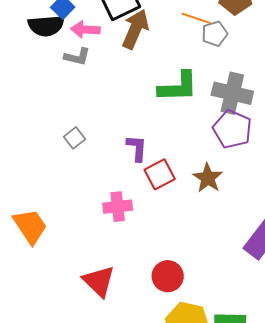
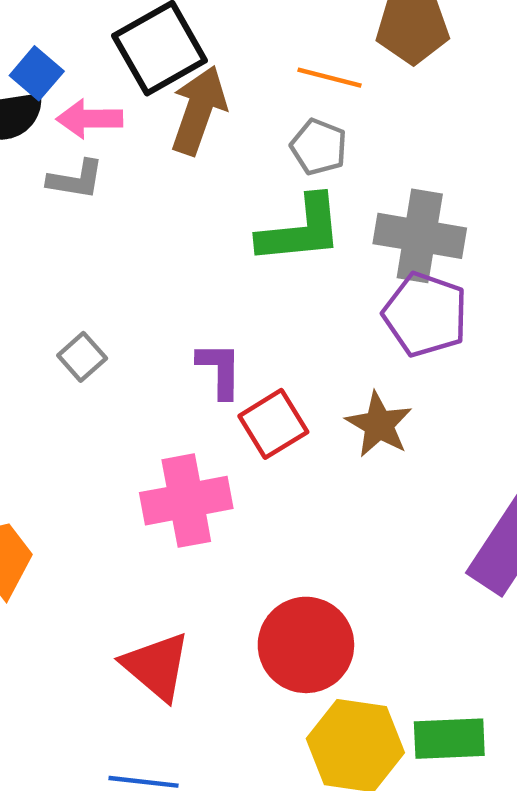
gray pentagon: (215, 34) -> (319, 147), moved, turned -30
pink cross: (118, 207) -> (186, 501), size x1.4
red circle: (168, 276) -> (306, 645), size x1.4

